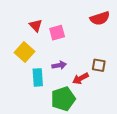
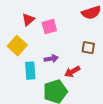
red triangle: (36, 25) -> (28, 20), turned 32
brown square: (99, 65) -> (88, 48), moved

